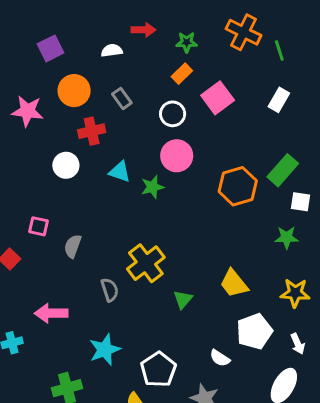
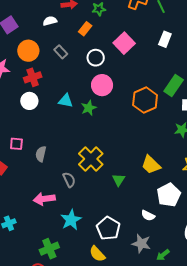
orange rectangle: (182, 74) -> (85, 29), moved
red cross: (92, 131) -> (33, 77), moved
pink arrow: (51, 313) -> (44, 199), moved

